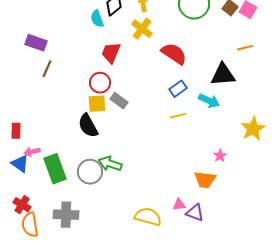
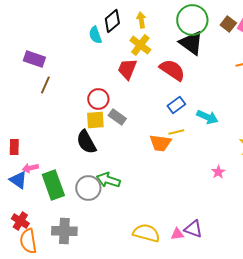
red trapezoid: (111, 53) -> (127, 69), moved
black triangle: (223, 75) -> (191, 43), moved, turned 40
orange trapezoid: (205, 180) -> (160, 143), moved
pink triangle: (179, 205) -> (177, 234), moved

